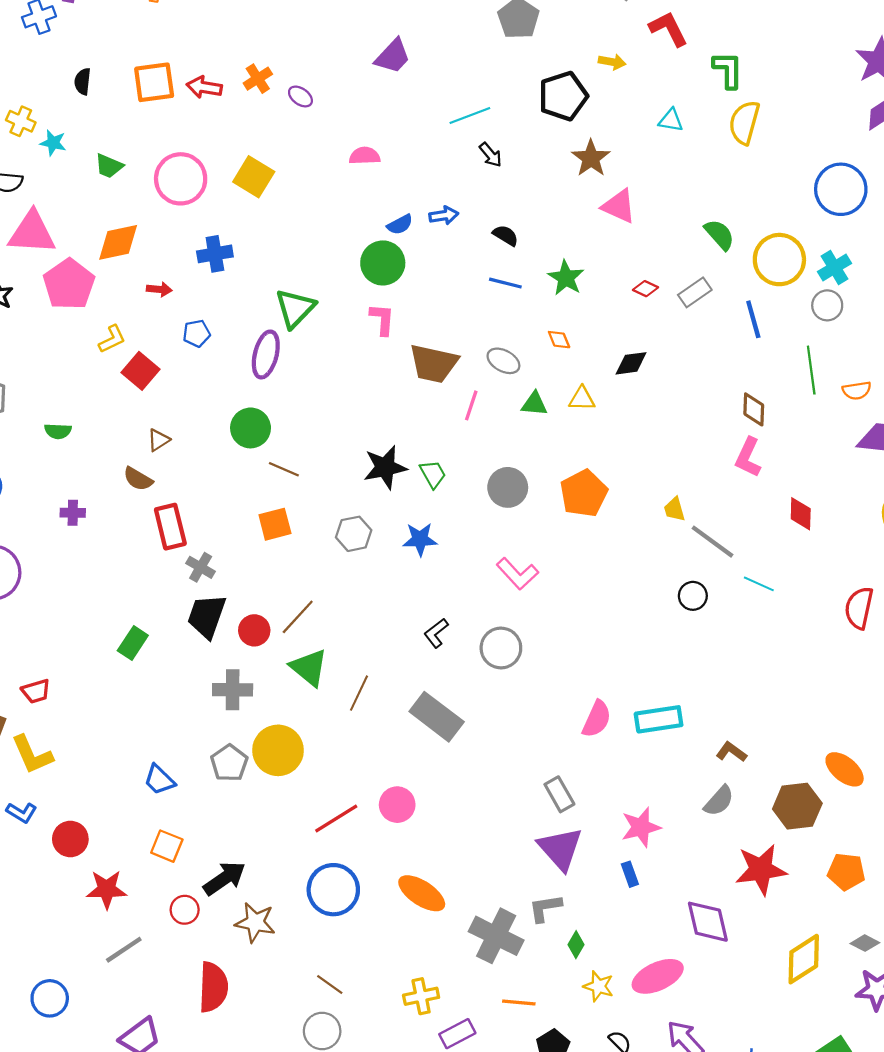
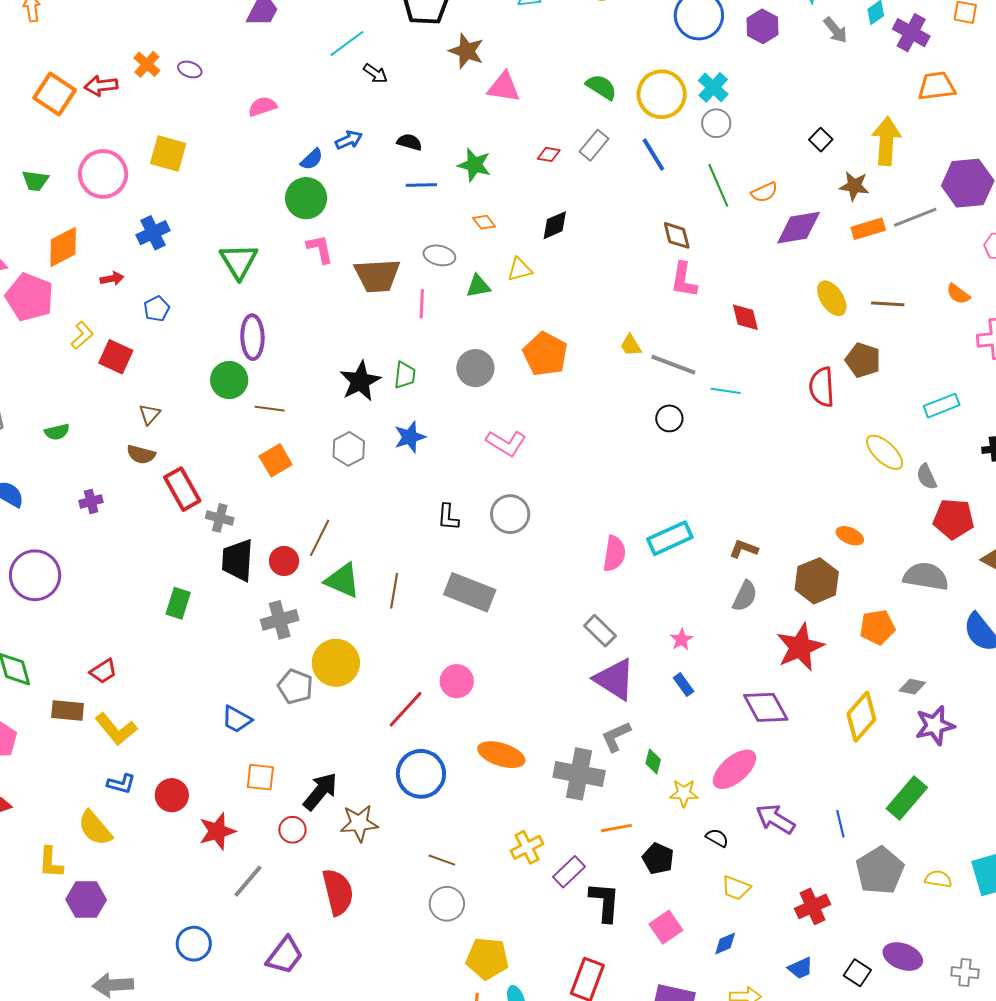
orange square: (154, 82) -> (55, 94), turned -33
purple ellipse: (266, 354) -> (252, 337), moved
green trapezoid: (433, 474) -> (405, 375), turned 52
black L-shape: (436, 633) -> (448, 517), turned -32
orange ellipse: (845, 769) -> (850, 536), size x0.7
pink star: (641, 827) -> (681, 639), size x0.6

